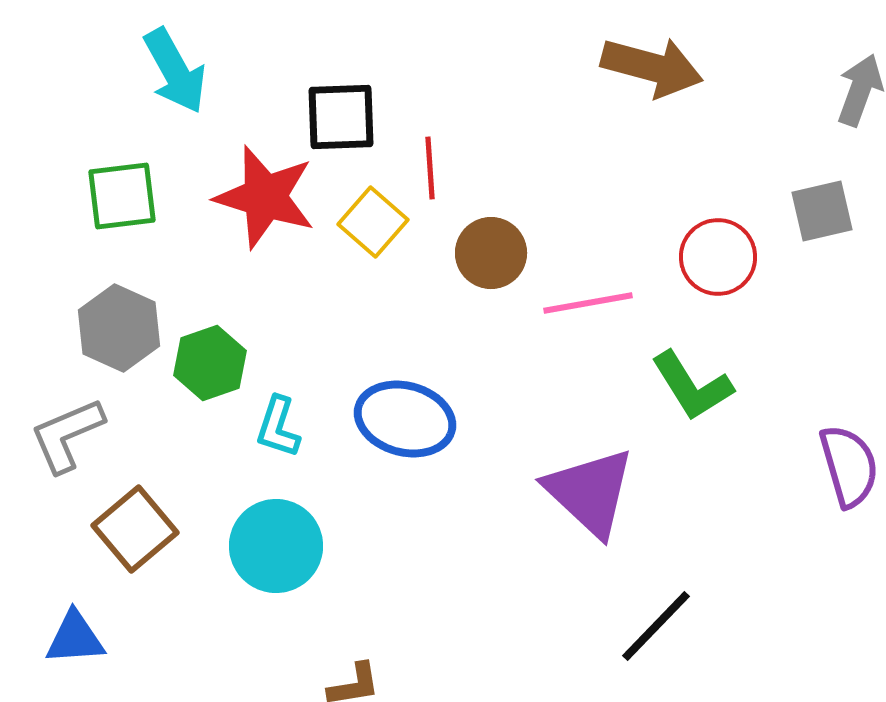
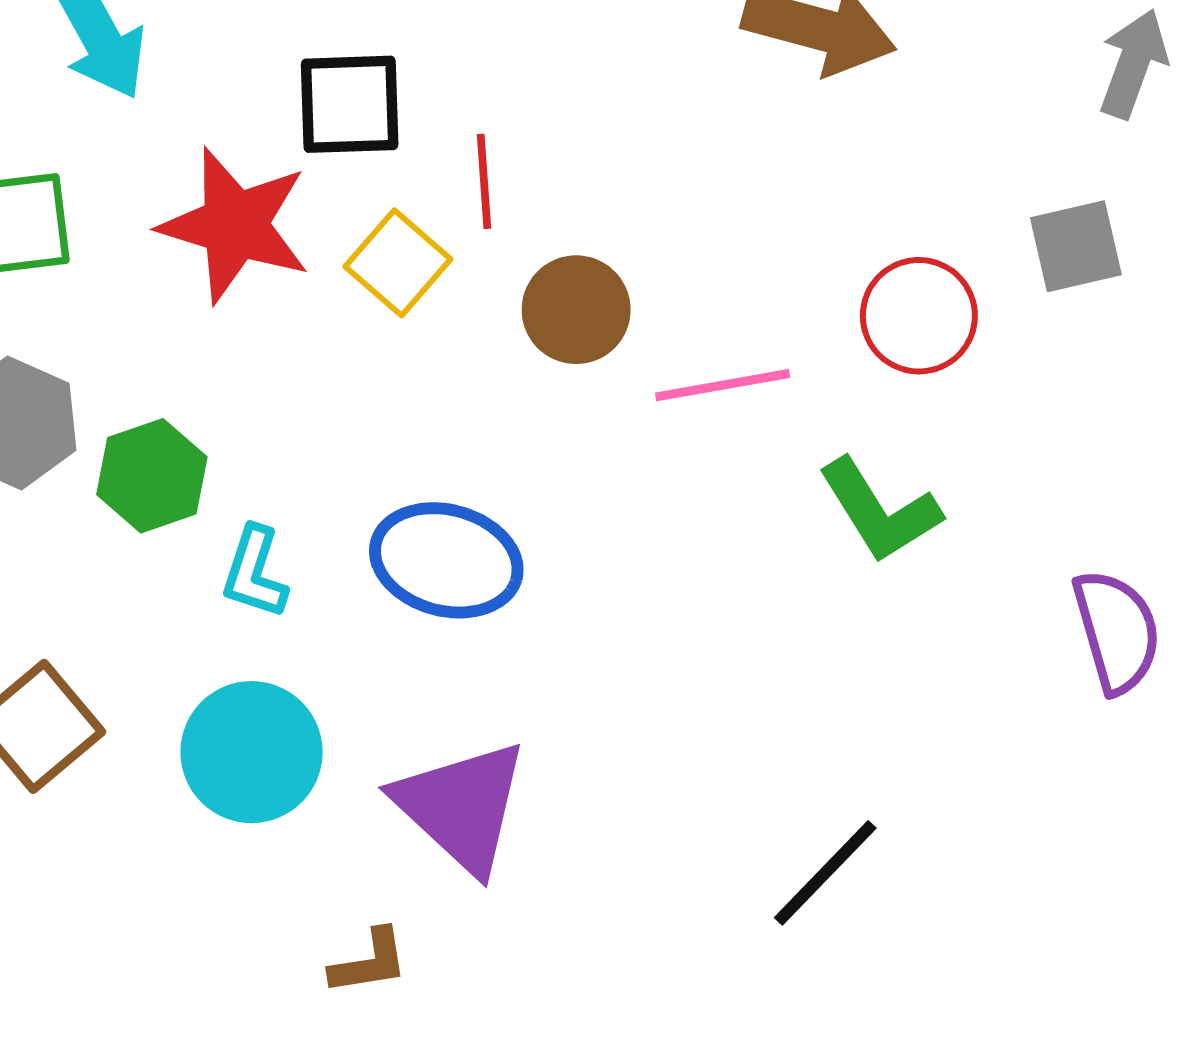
purple triangle: (590, 492) -> (461, 806), moved

